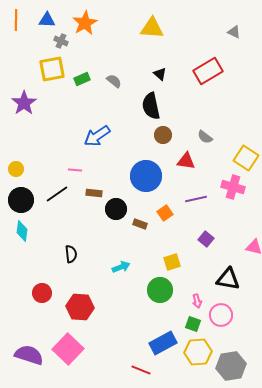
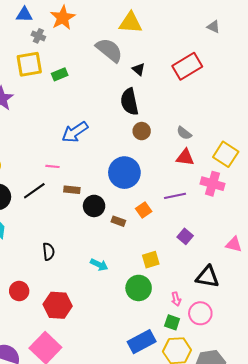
gray semicircle: (114, 81) -> (109, 50), moved, size x1.8
red triangle: (186, 161) -> (185, 157), moved
cyan arrow: (121, 267) -> (99, 265), turned 48

